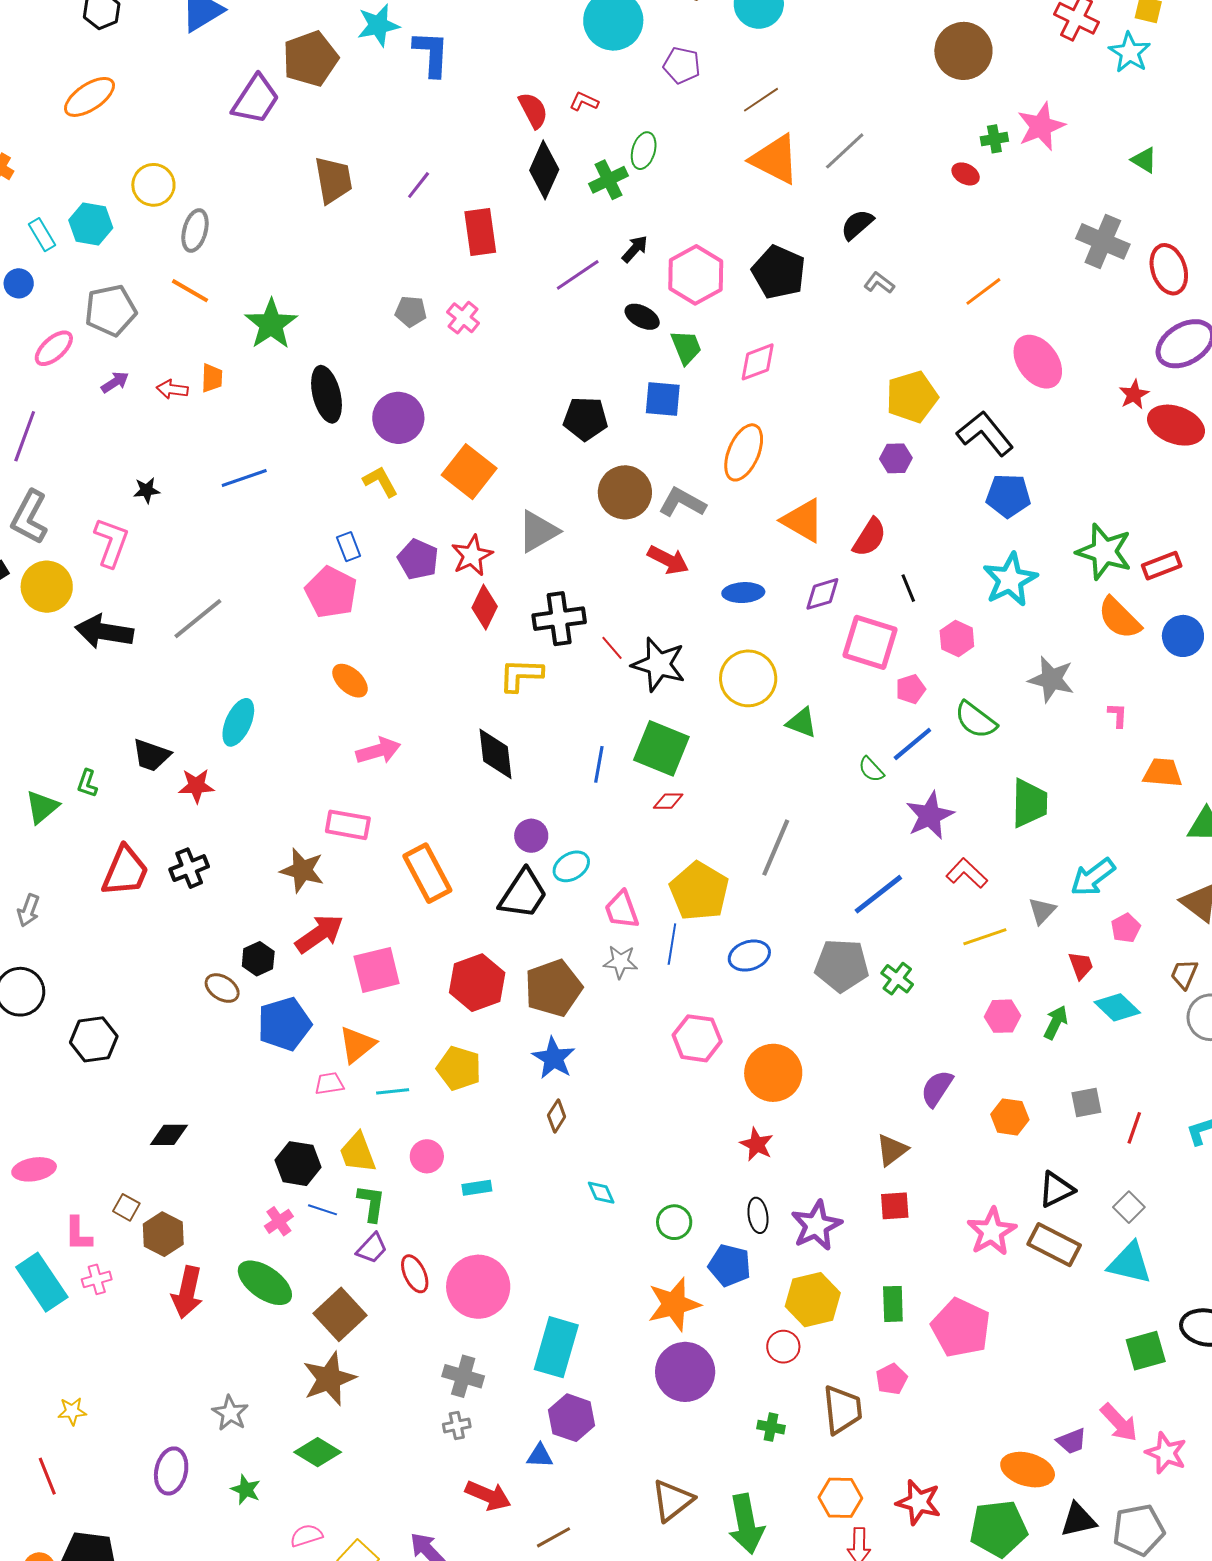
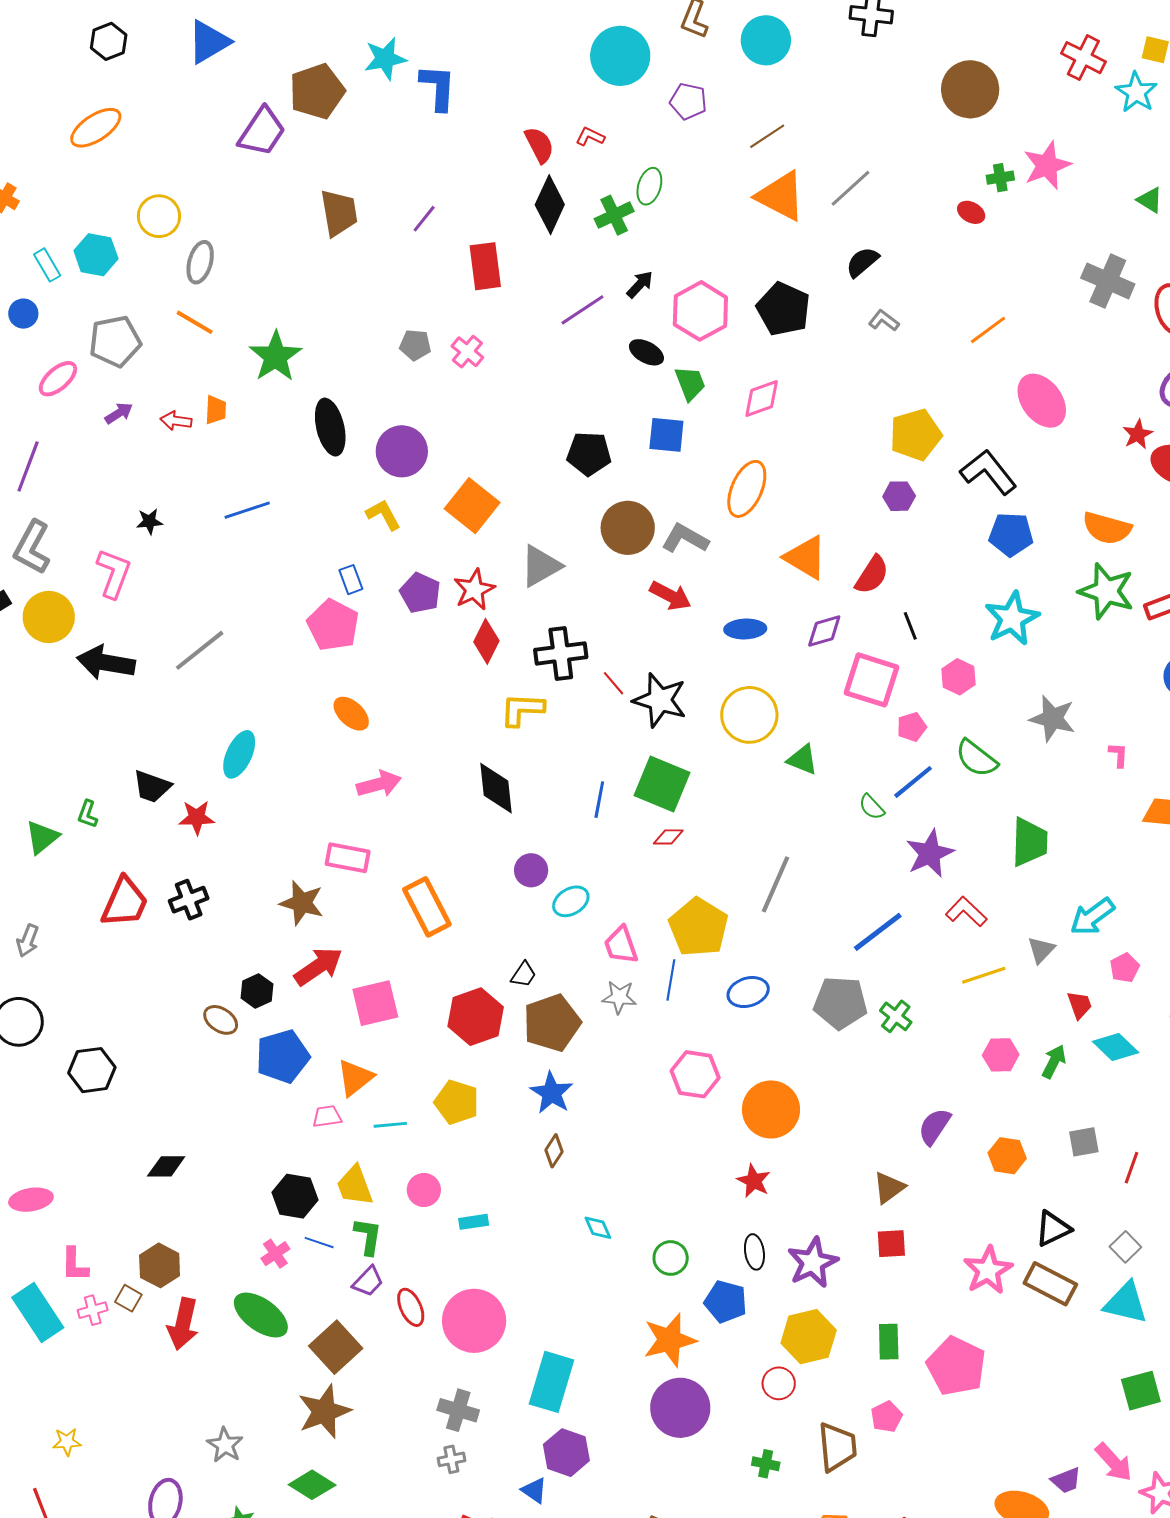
orange semicircle: (1119, 618) -> (1107, 528), moved, turned -30
black trapezoid: (523, 894) -> (524, 974), moved, size x0.5
brown square: (126, 1207) -> (128, 1298), moved
blue triangle: (540, 1456) -> (534, 1490), turned 32

